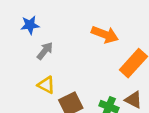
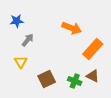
yellow triangle: (46, 85) -> (21, 62), moved, turned 32

